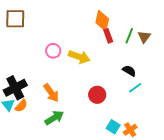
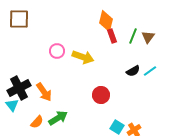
black semicircle: (129, 71) -> (133, 71), turned 120
cyan line: (135, 88) -> (150, 71), moved
orange arrow: (51, 93) -> (44, 92), moved
orange semicircle: (21, 106) -> (37, 122), moved

